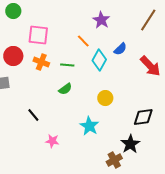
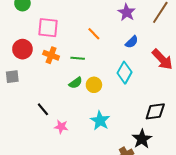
purple star: (101, 20) -> (127, 12), moved
cyan diamond: (99, 60) -> (125, 73), moved
yellow circle: (105, 98) -> (94, 85), moved
pink star: (52, 141) -> (61, 127), moved

